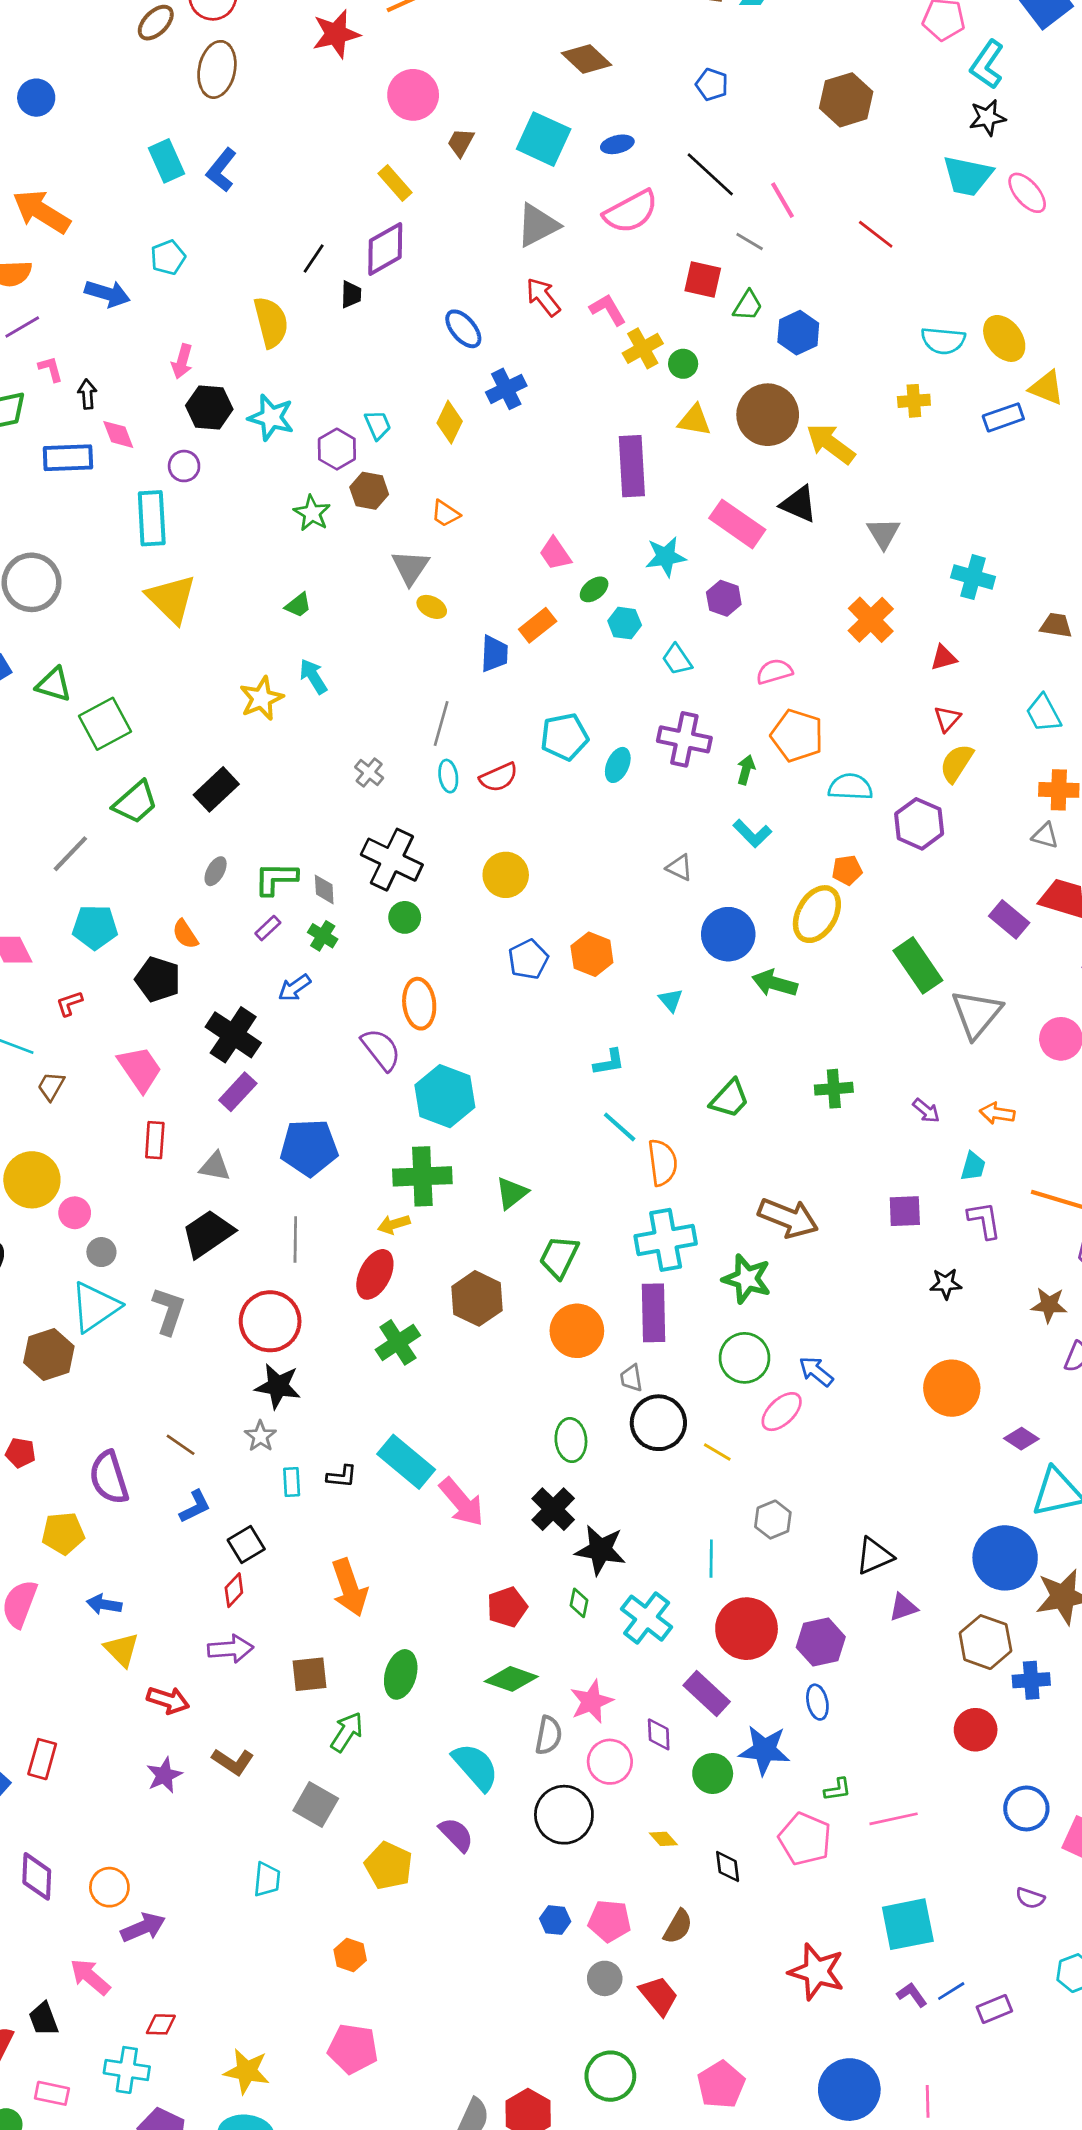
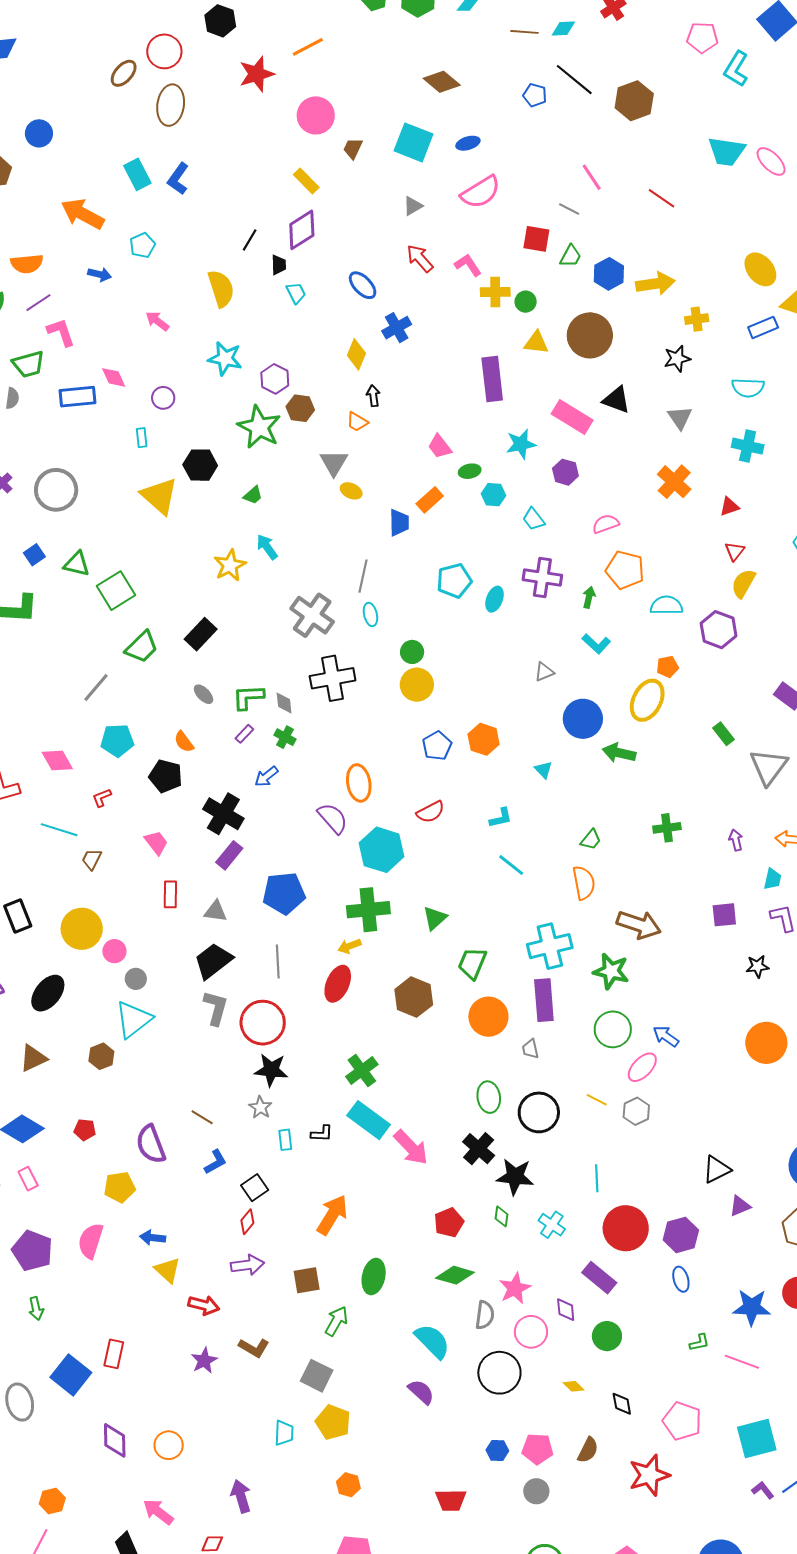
black star: (987, 118) -> (677, 359), moved
black line: (710, 174) -> (574, 80), moved
orange arrow: (41, 212) -> (83, 214), moved
gray triangle: (538, 225) -> (413, 206), size x0.6
blue arrow: (107, 294) -> (100, 274), size x0.7
cyan semicircle: (943, 341) -> (748, 388), moved
yellow cross: (643, 348) -> (495, 292), turned 32
pink arrow: (182, 361) -> (157, 321), turned 115
pink L-shape: (51, 369) -> (61, 332), size x1.5
black arrow: (87, 394) -> (373, 396), moved
black hexagon: (209, 407) -> (200, 465), moved
cyan trapezoid: (378, 425) -> (296, 293), moved
yellow arrow: (831, 444) -> (655, 284), moved, turned 138
green star: (312, 513) -> (259, 427), size x1.6
cyan rectangle: (152, 518) -> (142, 438), size x0.5
green ellipse: (594, 589) -> (470, 471), turned 30
gray cross: (369, 772) -> (312, 615), size x2.0
red semicircle: (499, 777) -> (431, 812), moved
black cross: (392, 860) -> (333, 678), turned -33
gray triangle: (679, 868) -> (544, 672), turned -45
gray ellipse: (216, 871) -> (204, 694), turned -70
green circle: (405, 917) -> (412, 652), moved
green rectangle: (918, 965) -> (724, 734), size x0.6
pink trapezoid: (140, 1069) -> (156, 843), size x0.7
green trapezoid: (730, 1099) -> (591, 840), size x0.7
purple arrow: (926, 1111) -> (736, 840), turned -140
orange semicircle: (662, 1163) -> (584, 883), moved
gray L-shape: (169, 1311) -> (216, 1008), moved
green cross: (398, 1342) -> (362, 1071), moved
brown hexagon: (49, 1354) -> (101, 1056), size x0.7
black circle: (658, 1423) -> (539, 1112), moved
gray hexagon: (773, 1520) -> (636, 1111), moved
orange arrow: (349, 1588) -> (332, 1215), turned -126
cyan cross: (647, 1618) -> (552, 1225), size x0.7
blue star: (764, 1750) -> (752, 1307), moved
pink line: (894, 1819) -> (742, 1362), turned 36
pink pentagon: (805, 1839) -> (682, 1421), moved
yellow pentagon: (389, 1866) -> (333, 1422), moved
purple arrow: (143, 1927) -> (241, 1496), moved, turned -80
red star: (817, 1972) -> (649, 1475), moved, turned -30
red trapezoid: (659, 1996) -> (451, 1500), moved, turned 132

